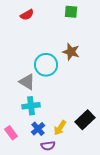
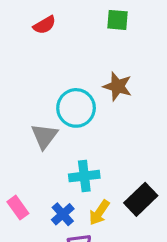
gray triangle: (27, 82) -> (44, 136), turned 36
cyan cross: (31, 106) -> (84, 176), moved
pink rectangle: (11, 133) -> (18, 208), moved

